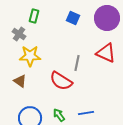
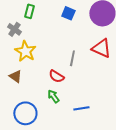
yellow star: (30, 56) -> (25, 51), turned 30
red semicircle: (61, 81) -> (56, 76), size x0.7
green arrow: (59, 115) -> (53, 96), moved

